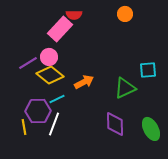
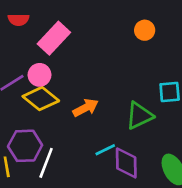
orange circle: (125, 14) -> (145, 30), moved
red semicircle: (74, 15) -> (18, 20), moved
cyan line: (57, 99) -> (105, 150), moved

